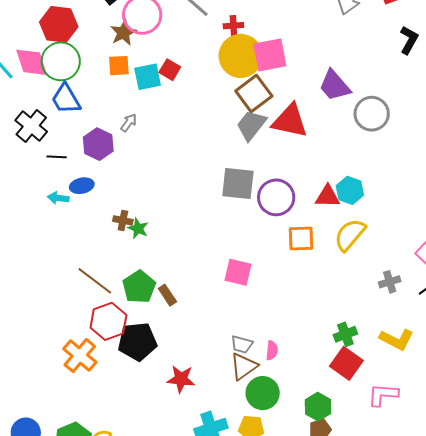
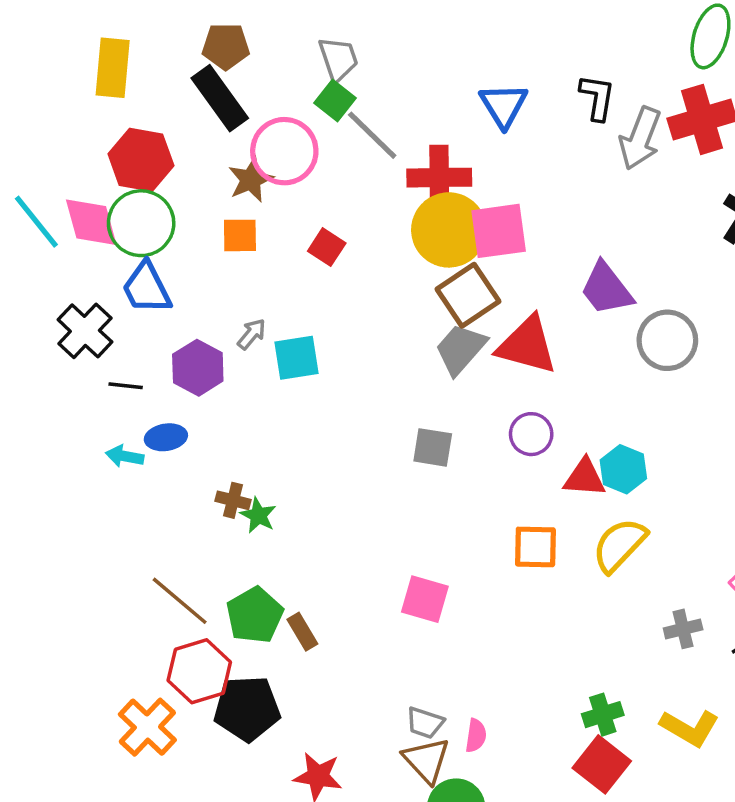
red cross: (233, 26) -> (439, 178), size x1.8
cyan square: (148, 77) -> (297, 358), moved
gray square: (238, 183) -> (433, 447), size x0.7
purple circle: (276, 197) -> (531, 434), moved, size x0.7
brown triangle: (244, 366) -> (426, 760), turned -40

